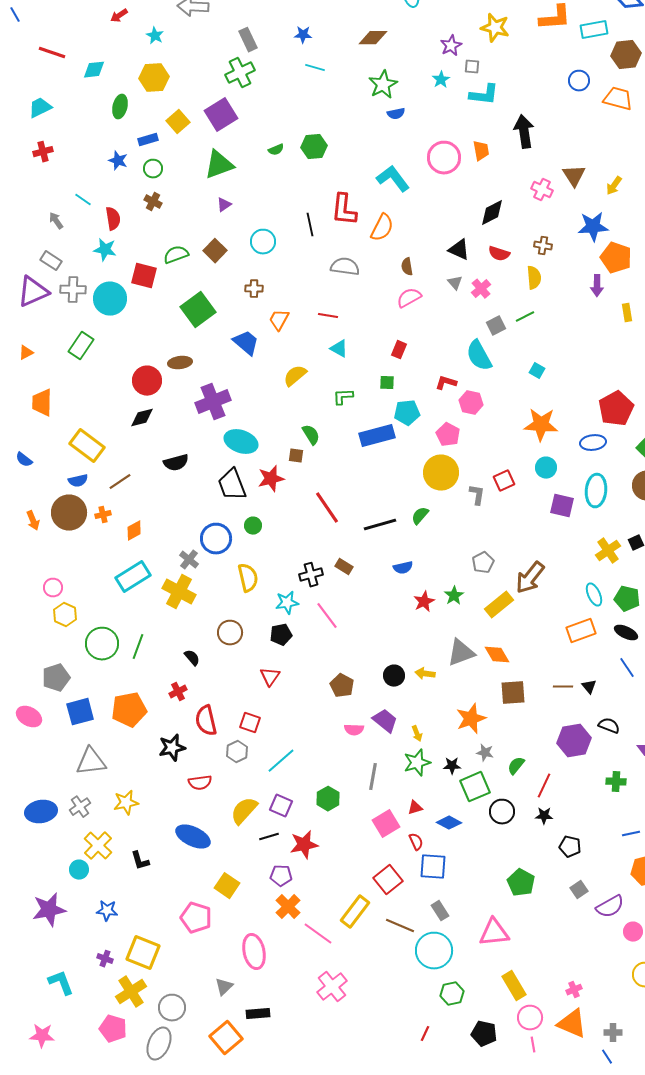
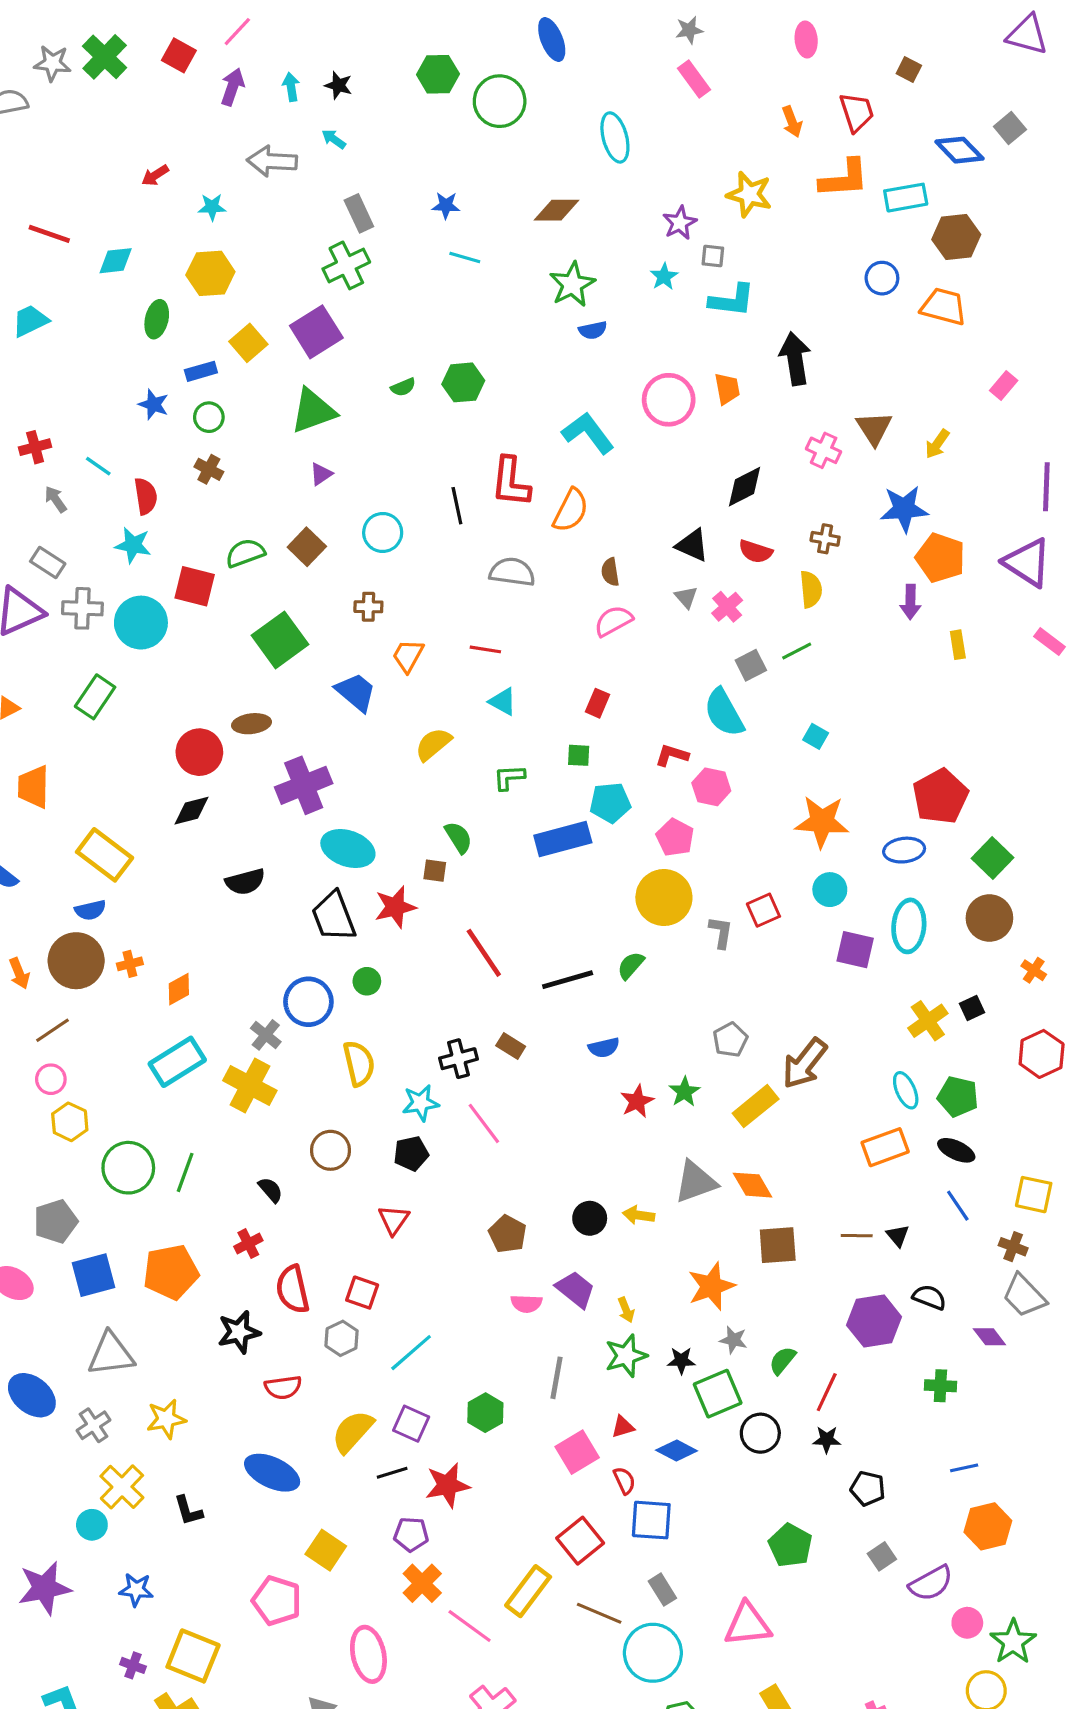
cyan star: (155, 36) -> (212, 207), turned -30
red cross: (43, 152) -> (35, 447), moved
brown line: (120, 482) -> (52, 1030), moved
blue ellipse: (41, 812) -> (32, 1395), moved, turned 48

